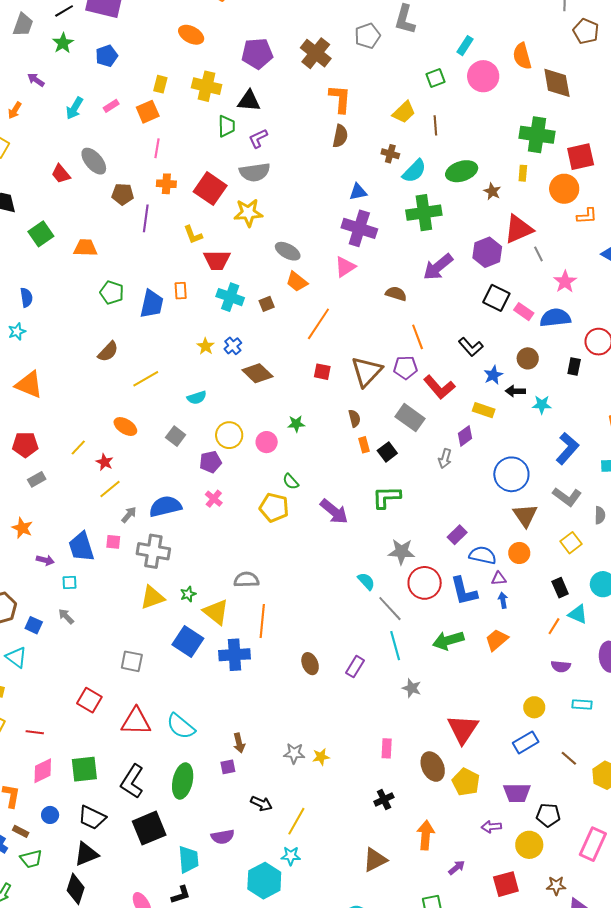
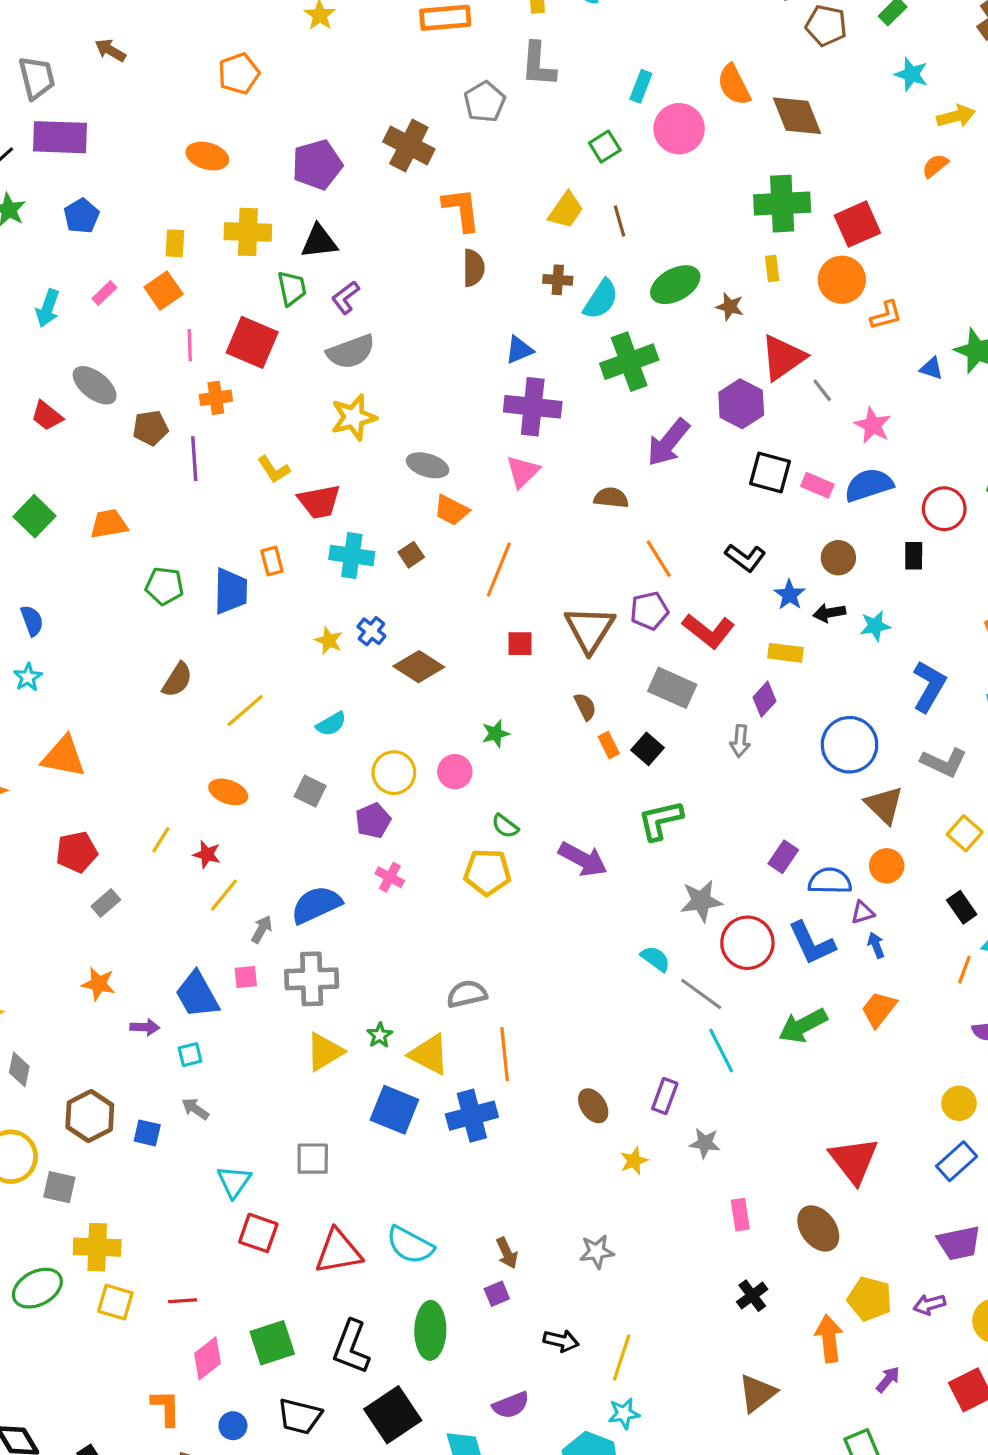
red square: (210, 189) -> (252, 342), moved
cyan triangle: (16, 657) -> (234, 1182), moved, turned 40
gray star: (412, 688) -> (705, 1143), moved
yellow star: (321, 757) -> (634, 1161), moved
yellow pentagon: (466, 782) -> (870, 1299), moved

